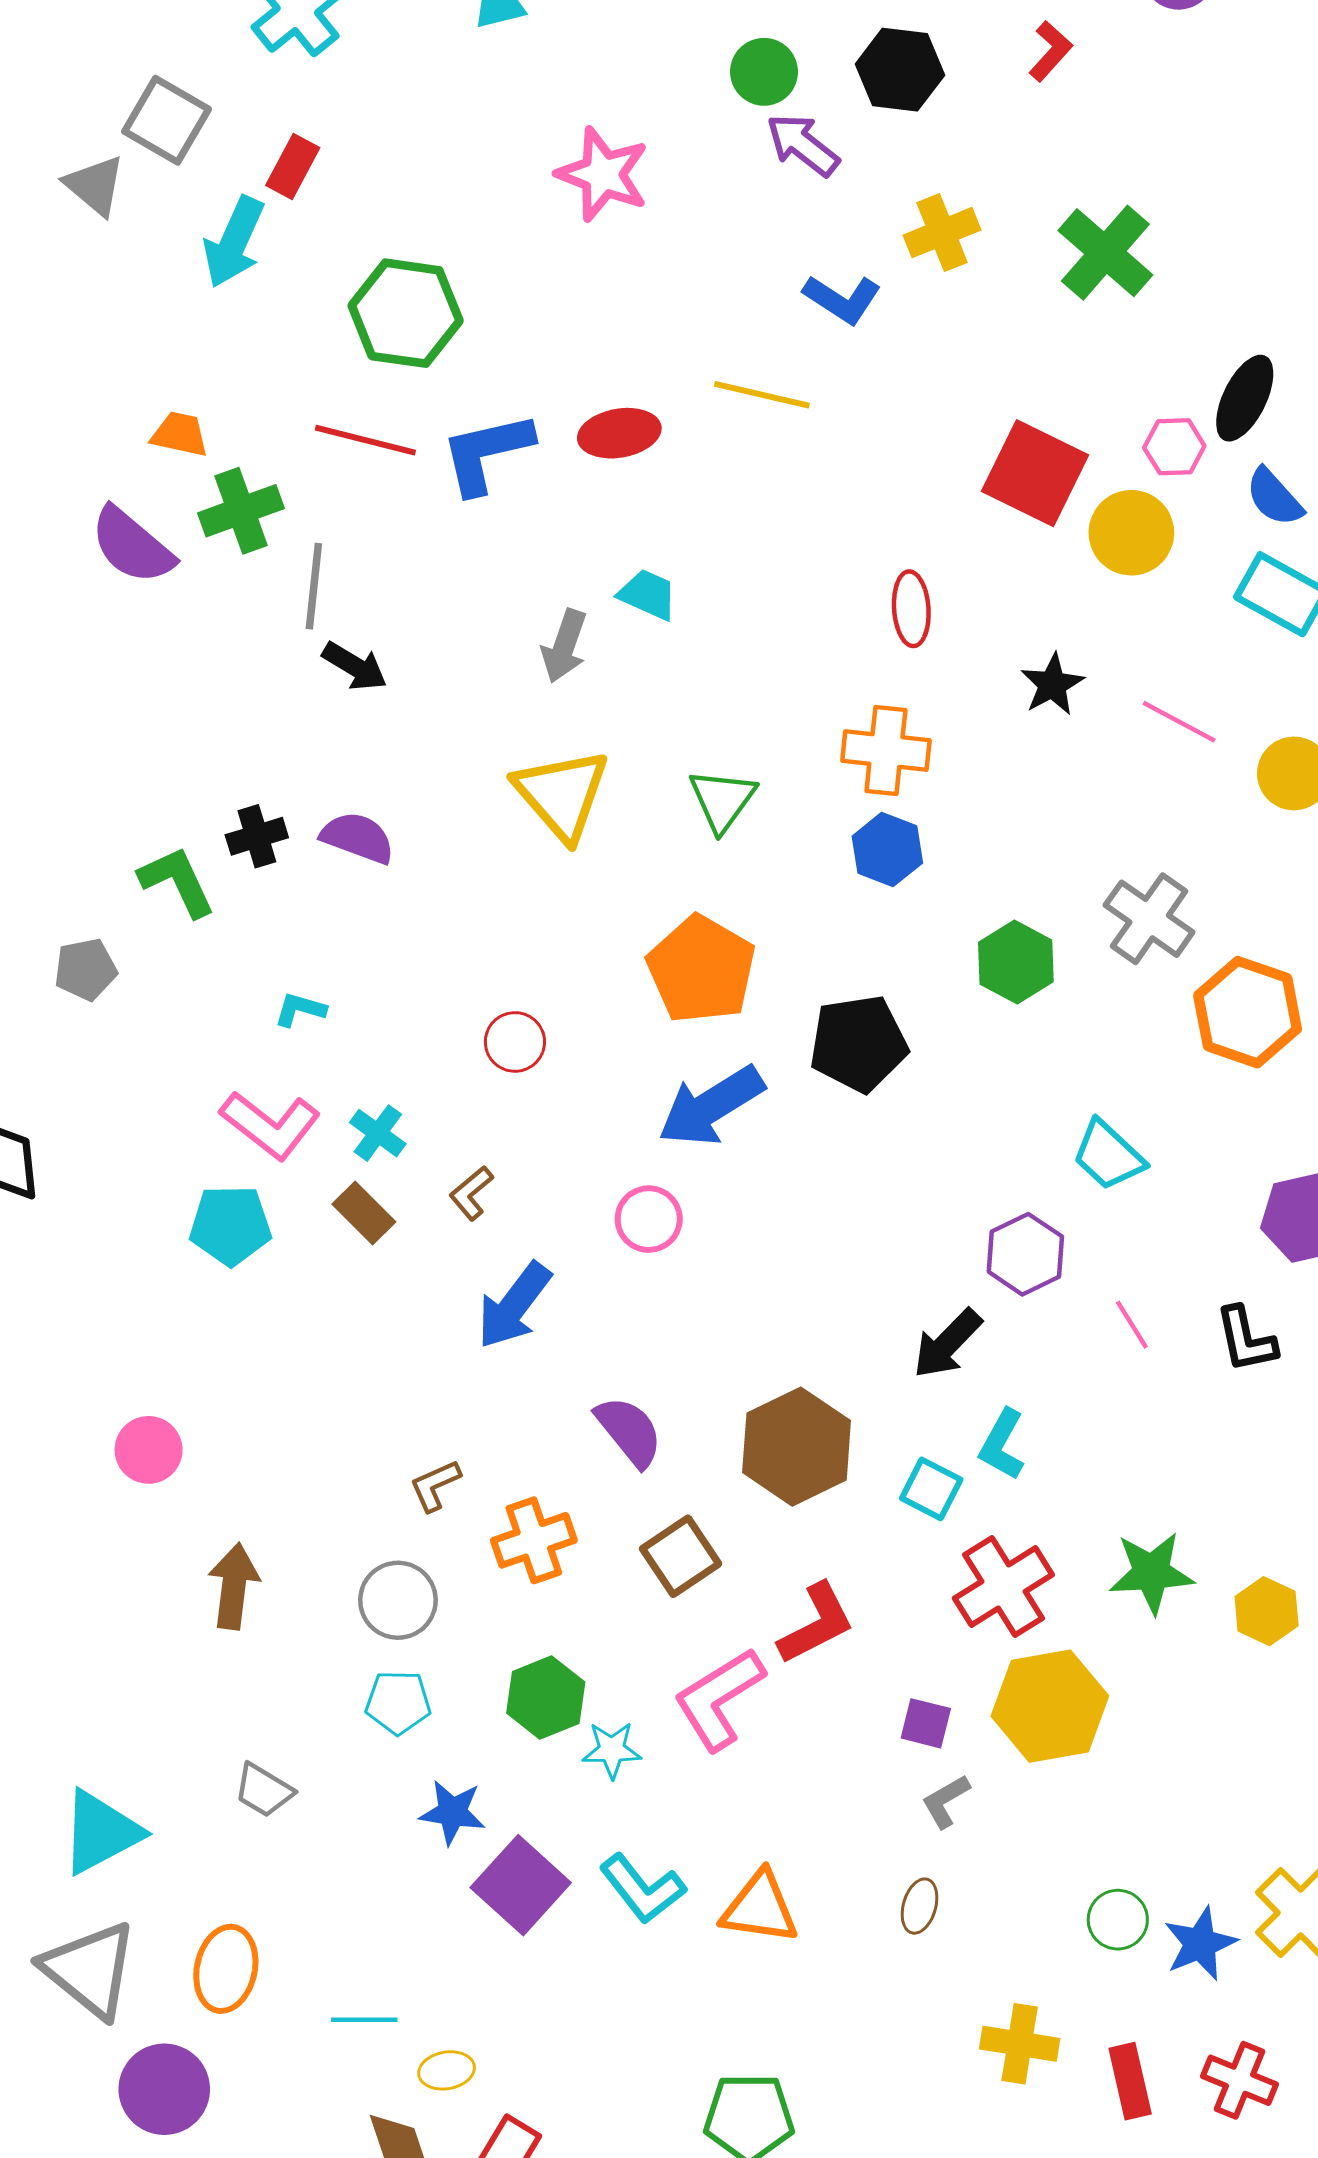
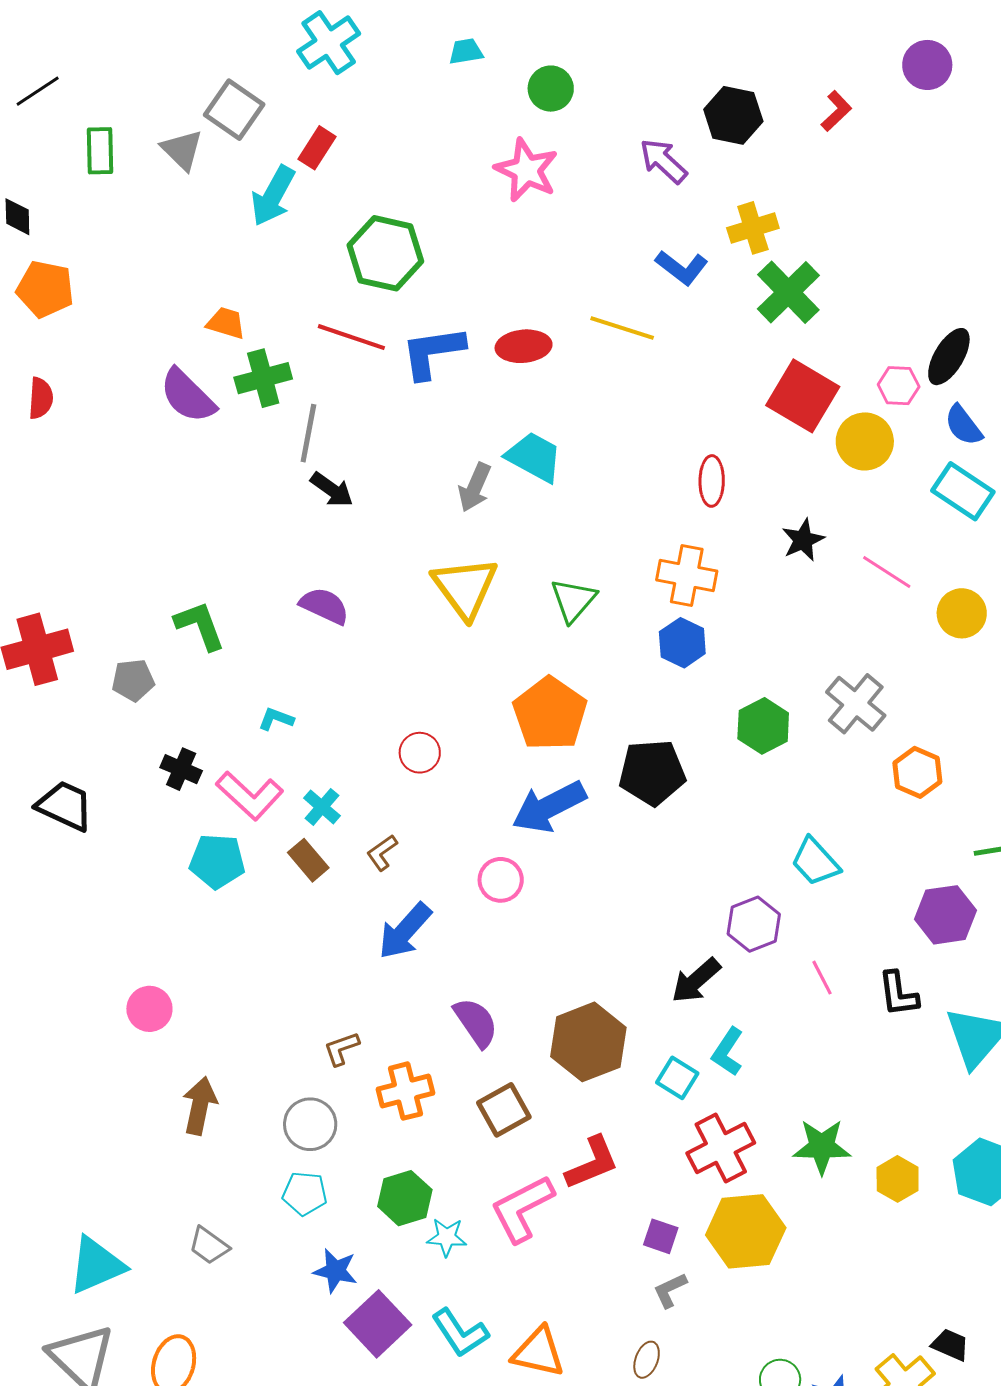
green circle: (764, 72) -> (551, 89), moved
green cross: (1105, 253) -> (788, 292), moved
cyan trapezoid: (648, 595) -> (534, 457), size x1.4
black cross: (257, 836) -> (181, 769), moved, turned 36
orange hexagon: (1248, 1012) -> (917, 772), size x0.7

